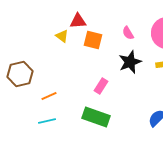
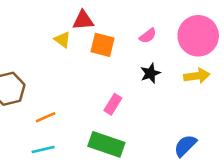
pink semicircle: (128, 33) -> (148, 36), turned -96
black star: (130, 62) -> (150, 73), size x0.7

